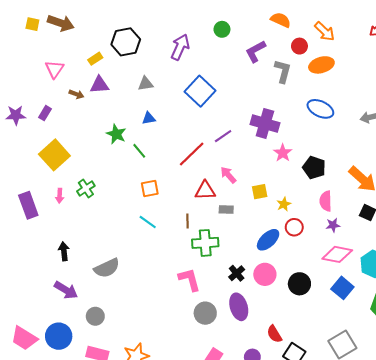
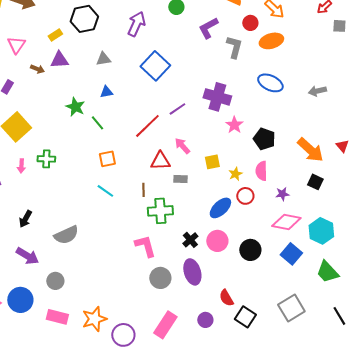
green cross: (86, 188) -> (46, 159), turned 36
pink semicircle: (326, 201) -> (261, 171), moved
black arrow: (64, 251) -> (25, 219), turned -144

